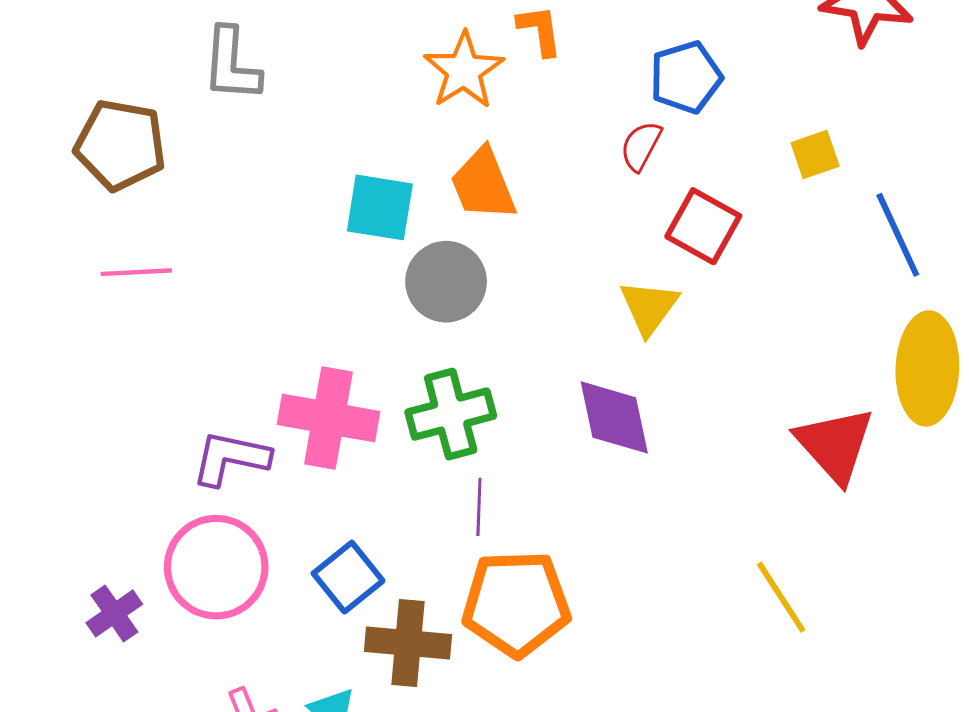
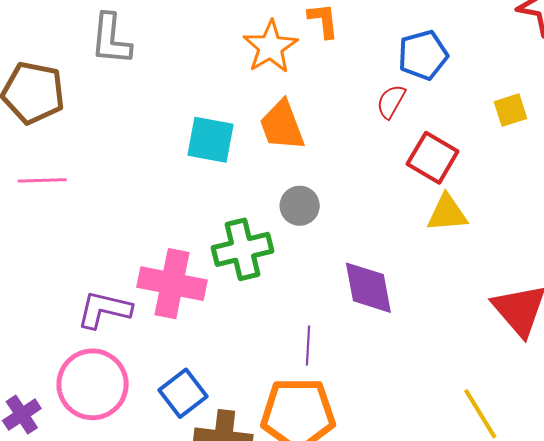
gray circle: (446, 282) -> (300, 206), moved, size x0.7
yellow triangle: (649, 307) -> (447, 213), moved, turned 48
green cross: (451, 414) -> (243, 249), moved
purple line: (479, 507) -> (308, 346), moved

